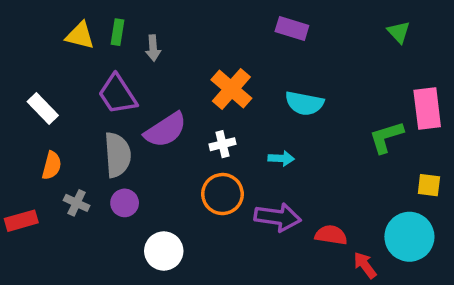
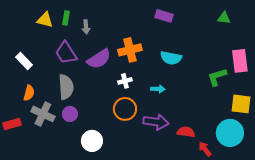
green triangle: (399, 32) -> (224, 18), turned -40
orange cross: (231, 89) -> (130, 50), turned 35
purple semicircle: (166, 130) -> (99, 59), moved
yellow square: (429, 185) -> (241, 104), size x1.5
gray cross: (77, 203) -> (43, 114), size x1.6

